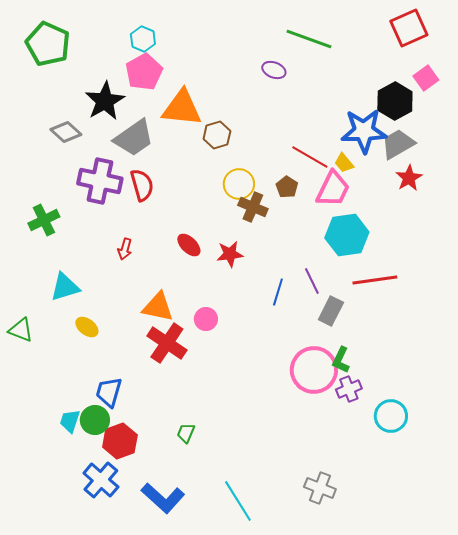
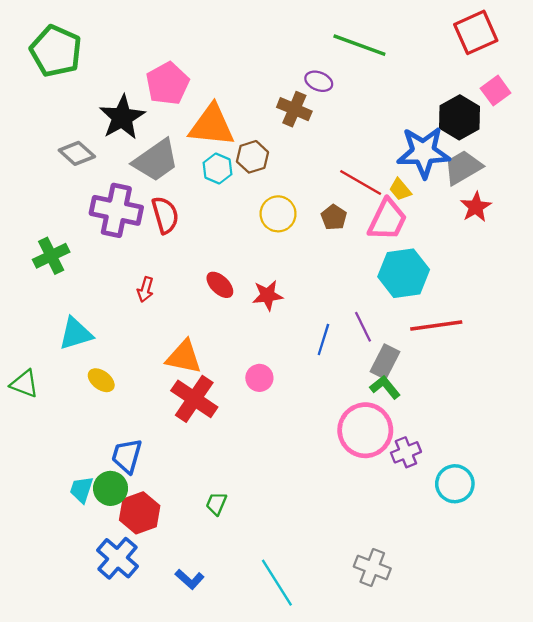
cyan hexagon: (143, 39) -> (218, 168), moved
brown cross: (253, 207) -> (294, 109), moved
pink circle: (206, 319) -> (259, 378), moved
green L-shape: (341, 360) -> (385, 387), moved, turned 116
blue L-shape: (163, 498) -> (190, 579), size x0.6

